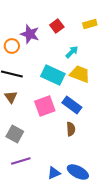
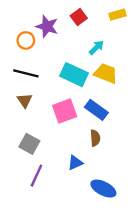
purple line: (21, 161) -> (36, 176), turned -48
blue triangle: (54, 173) -> (75, 163), moved

